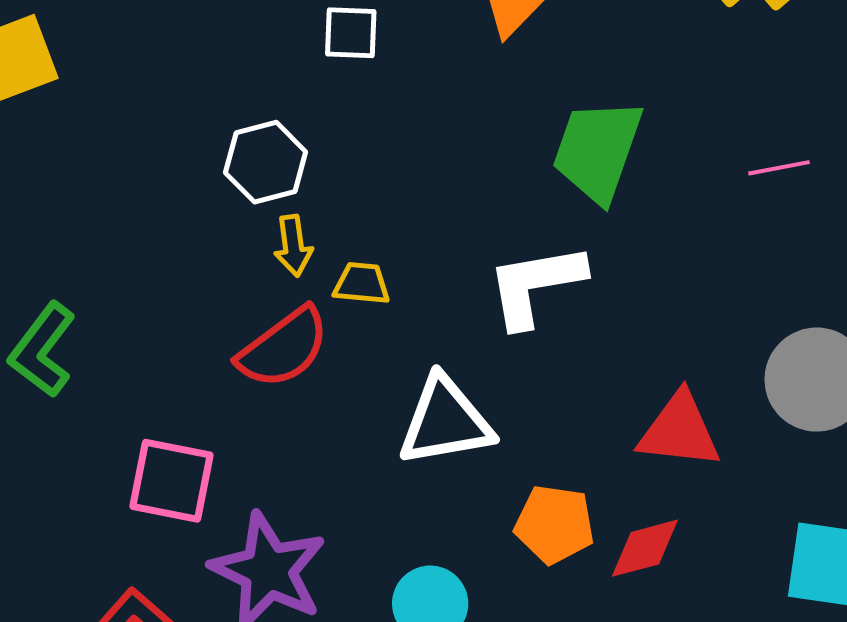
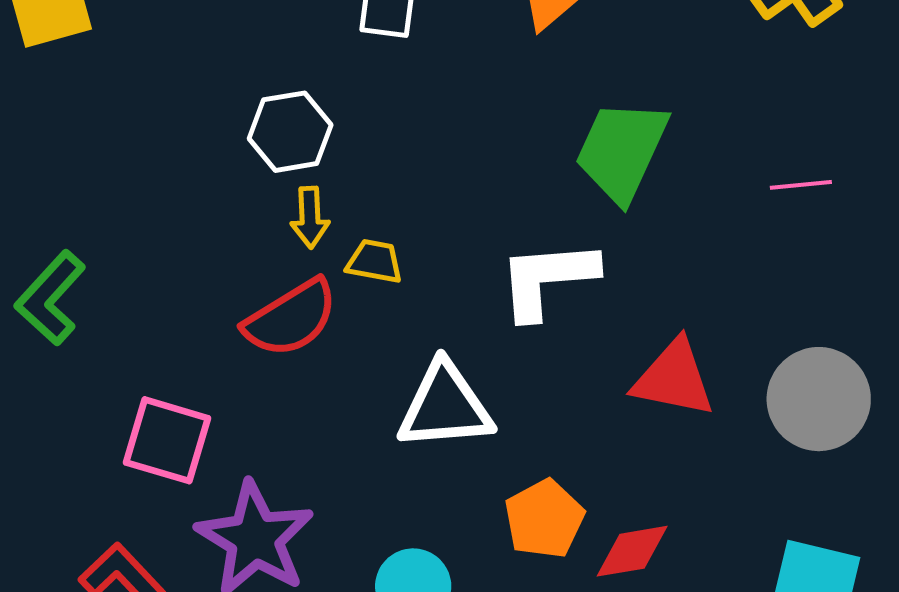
red triangle: (679, 431) -> (674, 378), moved
orange pentagon: (554, 524) -> (544, 519), turned 30

